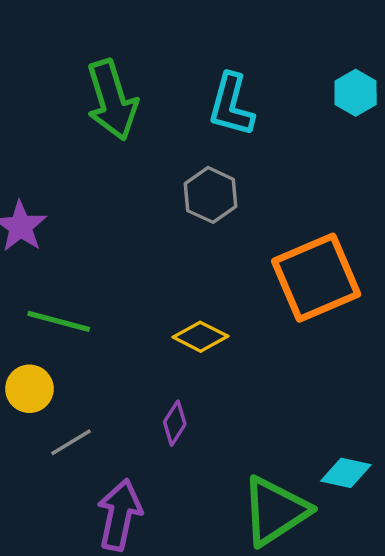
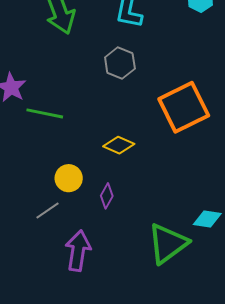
green line: (59, 321) -> (45, 113), moved
yellow circle: (29, 389) -> (69, 178), moved

